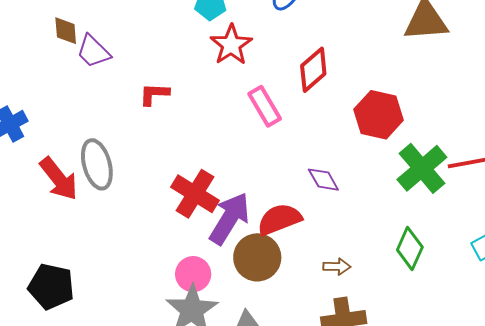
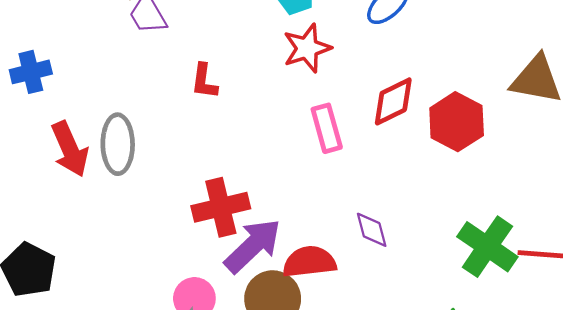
red L-shape: (154, 94) -> (204, 81), turned -100
red hexagon: (379, 115) -> (457, 122), moved
green cross: (422, 168) -> (487, 247), turned -30
red cross: (195, 194) -> (221, 207), turned 30

